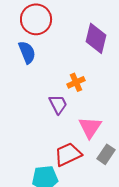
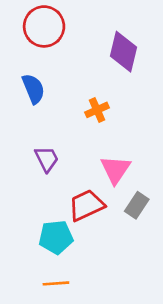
blue semicircle: (27, 52) -> (33, 89), moved
purple trapezoid: (58, 104) -> (47, 159), moved

